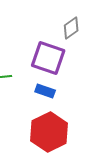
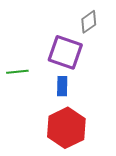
blue rectangle: (45, 91) -> (62, 86), turned 72

